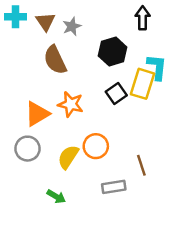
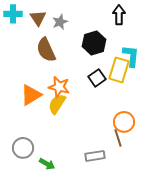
orange circle: (96, 146) -> (124, 122), moved
gray circle: (27, 149) -> (23, 148), moved
yellow semicircle: (68, 157) -> (57, 104), moved

